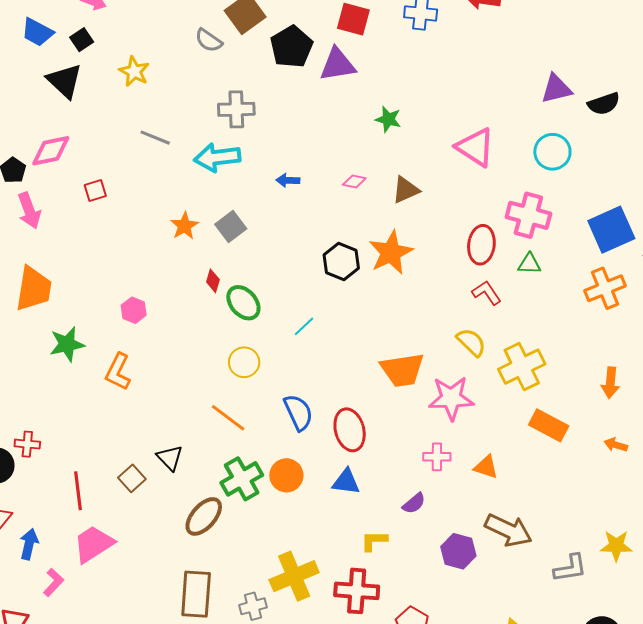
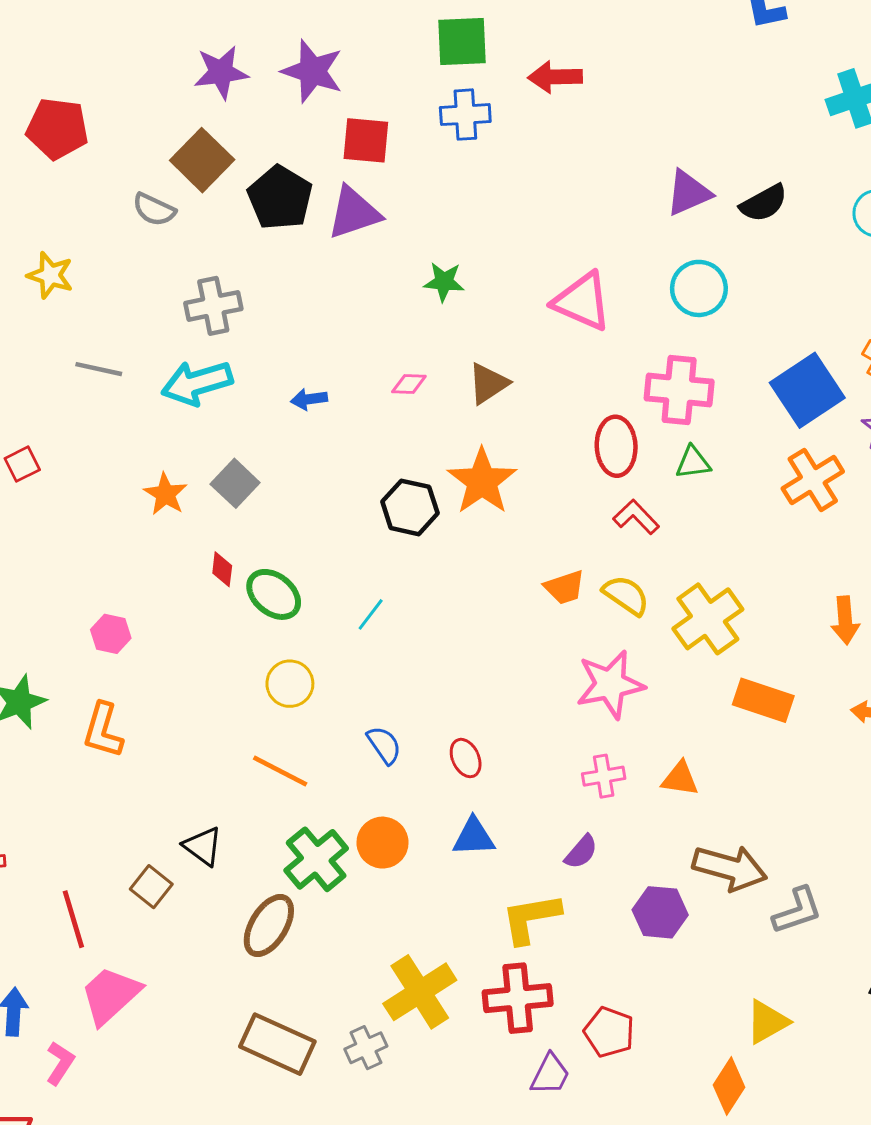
orange trapezoid: (402, 370) -> (565, 587), moved, size x0.6
blue semicircle: (298, 412) -> (384, 745), size x0.7
red ellipse: (350, 430) -> (466, 758), size x0.6
yellow L-shape: (374, 541) -> (531, 918), size x1.5
gray L-shape: (570, 568) -> (797, 911), moved
brown rectangle: (196, 594) -> (277, 1044), turned -60

